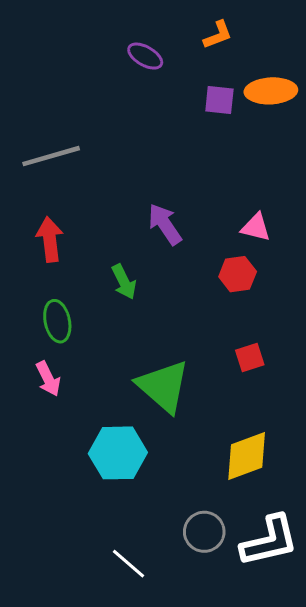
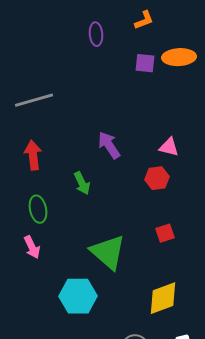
purple ellipse: (145, 56) -> (96, 34), turned 55

